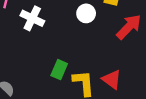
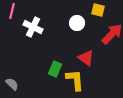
red triangle: (112, 79) -> (86, 58), moved

